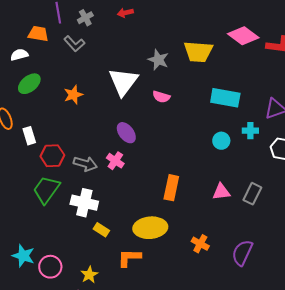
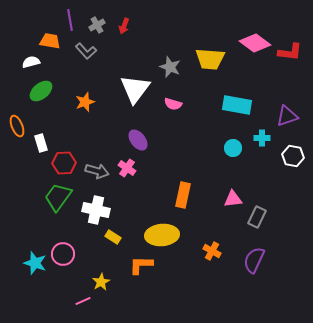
red arrow: (125, 13) -> (124, 26), moved, turned -56
gray rectangle: (252, 194) -> (257, 217), moved
pink circle: (50, 267) -> (63, 254), moved

